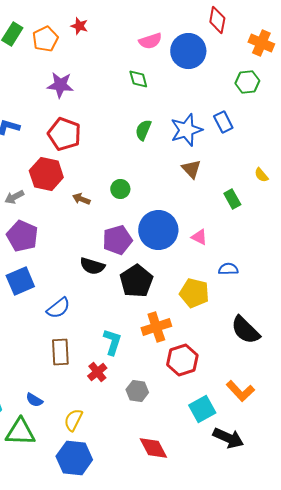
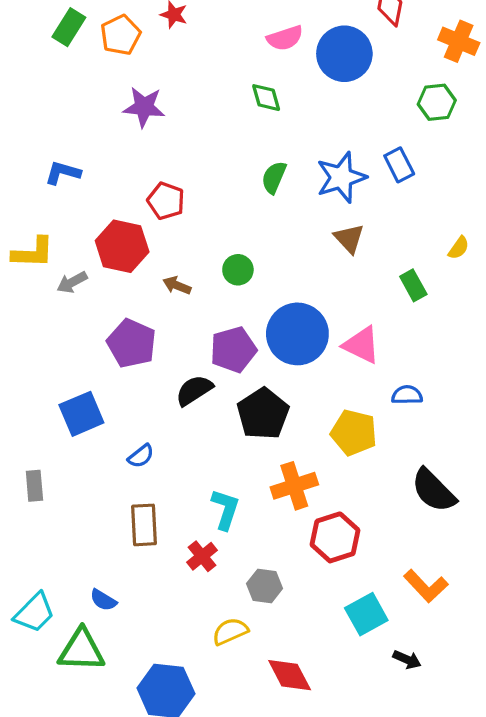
red pentagon: (64, 134) -> (166, 201), moved, size x0.7
yellow semicircle: (261, 175) -> (459, 248), turned -105
purple pentagon: (22, 236) -> (131, 343), moved
pink triangle: (199, 237) -> (362, 345), size x1.5
black semicircle: (92, 266) -> (194, 390), turned 130
blue semicircle: (58, 308) -> (141, 456), size x0.7
yellow semicircle: (73, 420) -> (230, 631), moved, turned 40
black arrow: (228, 438) -> (407, 660), size x0.6

